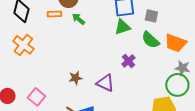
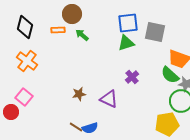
gray square: (151, 16) -> (155, 32), size x1.5
green semicircle: (150, 40) -> (170, 75), moved
pink square: (36, 97) -> (24, 97), moved

